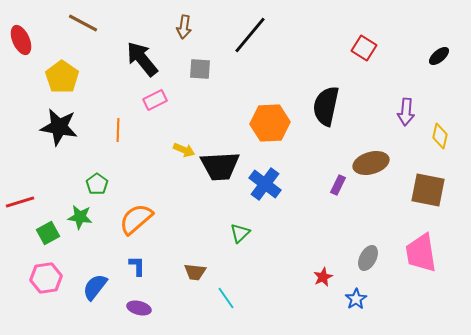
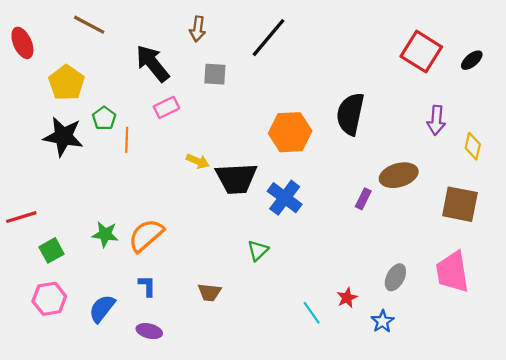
red square: (364, 48) -> (421, 52), moved, size x1.5
green pentagon: (97, 184) -> (104, 118), moved
green star: (80, 217) -> (105, 234), moved
cyan line: (226, 298) -> (312, 313), moved

